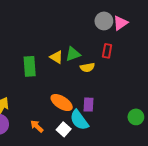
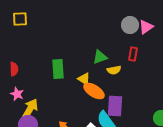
yellow triangle: (56, 57) -> (84, 79), moved
orange ellipse: (62, 103) -> (94, 91), moved
purple rectangle: (88, 105) -> (115, 106), size x1.5

